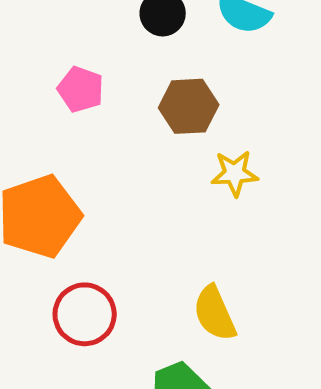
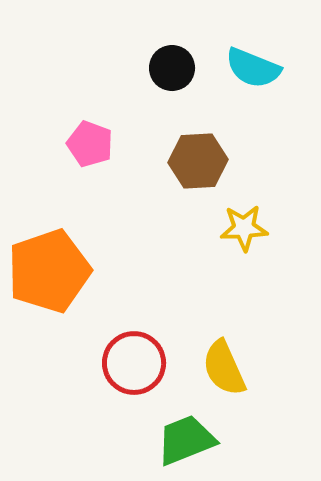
red circle: (85, 314) -> (134, 363), moved

